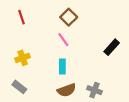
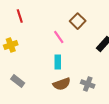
brown square: (69, 17) -> (78, 21), moved
yellow cross: (23, 58) -> (11, 45), moved

